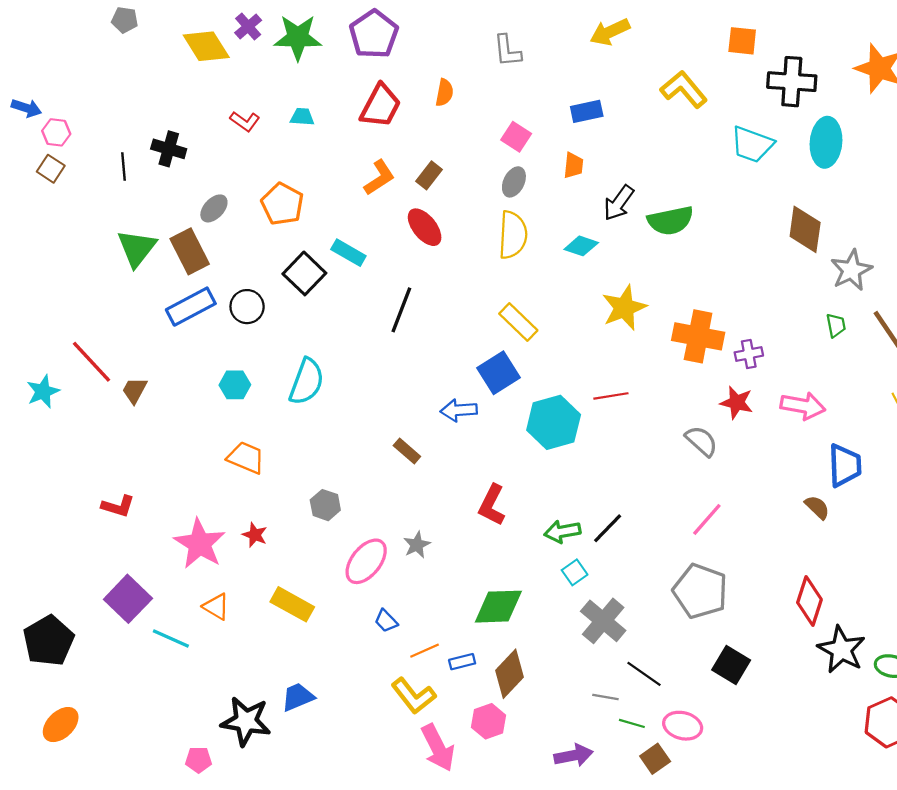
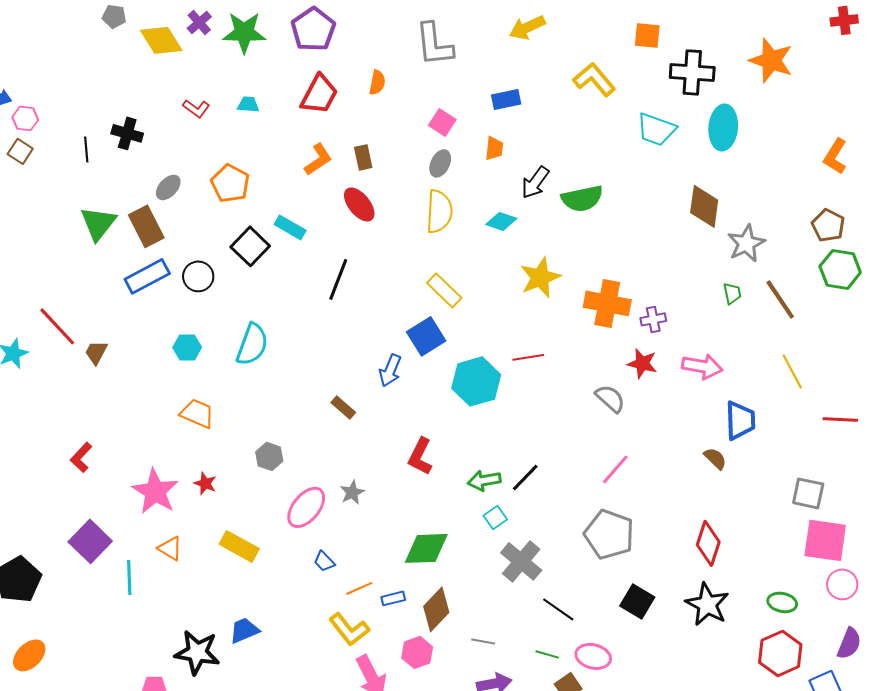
gray pentagon: (125, 20) -> (114, 16), moved
gray L-shape: (507, 51) -> (434, 44), size x1.5
brown rectangle: (429, 175) -> (363, 157), turned -50
blue arrow: (459, 410) -> (390, 370), turned -64
red L-shape: (118, 506) -> (81, 457), turned 116
cyan line: (171, 639) -> (129, 577), turned 64
black star: (841, 650) -> (707, 604), moved
gray line: (605, 697) -> (483, 641), moved

